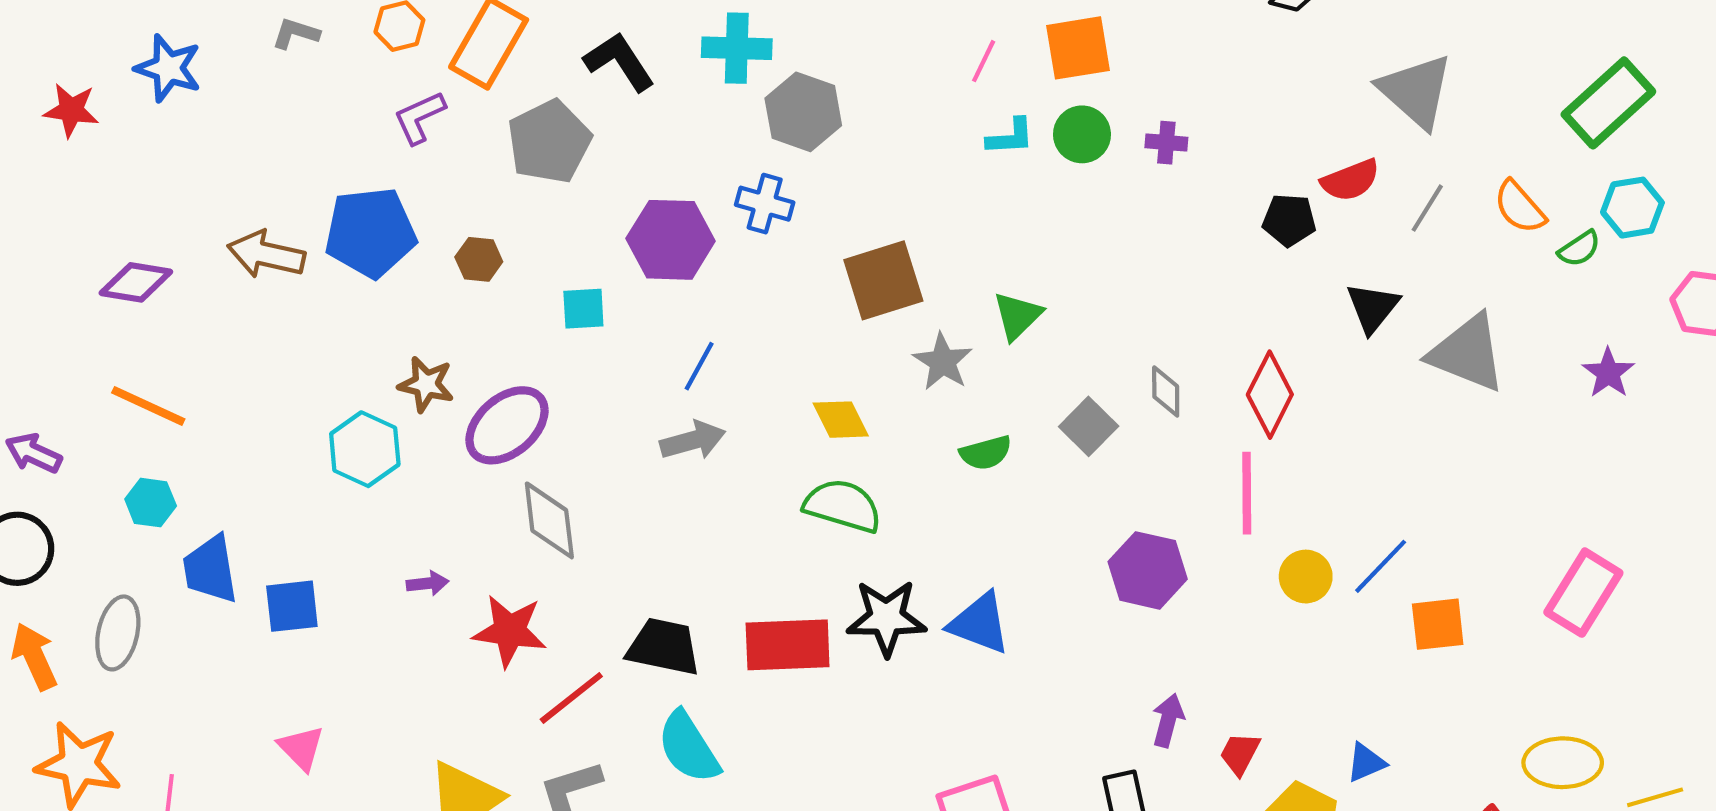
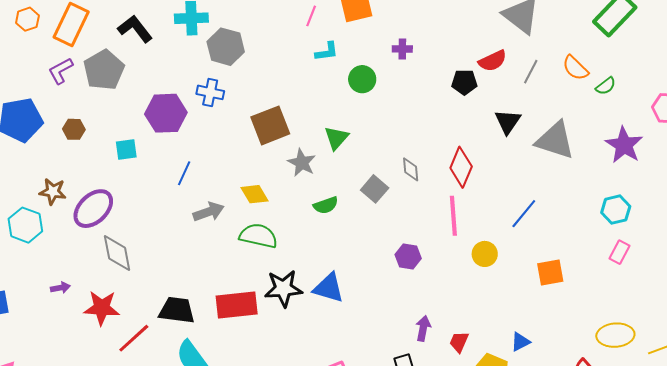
purple L-shape: (419, 117) -> (61, 71), moved
green circle: (1082, 134) -> (362, 79), moved
cyan hexagon: (1632, 208) -> (616, 210), moved
purple star: (1608, 373) -> (624, 145), size x1.5
gray arrow: (693, 440) -> (209, 212), moved
blue line: (1381, 566) -> (524, 214), moved
purple hexagon: (1148, 570) -> (408, 257), size x0.7
pink rectangle: (1583, 593) -> (620, 252), size x0.6

